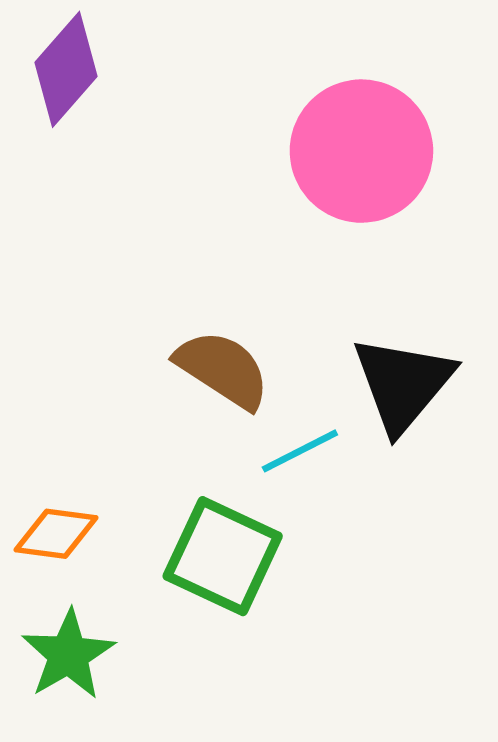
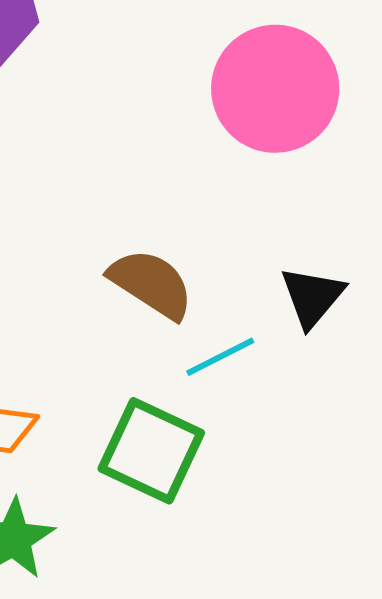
black triangle: (403, 384) -> (312, 297), size x0.7

